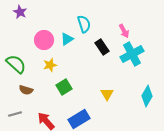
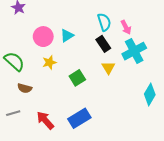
cyan semicircle: (84, 24) -> (104, 22), moved
green square: (64, 87) -> (77, 78), moved
yellow triangle: (107, 94) -> (108, 68), moved

